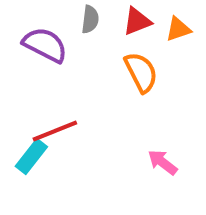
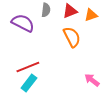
cyan rectangle: (31, 156) -> (29, 83), moved
pink arrow: (163, 162) -> (92, 80), moved

